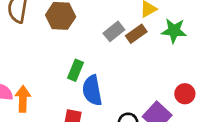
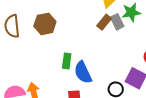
gray rectangle: (114, 31) -> (117, 22), moved, turned -63

